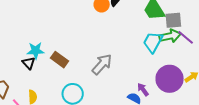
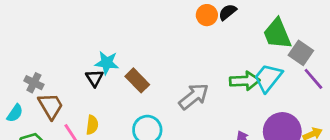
gray square: (173, 20) -> (301, 53), turned 30
green arrow: (170, 36) -> (245, 81), moved

